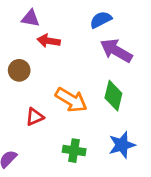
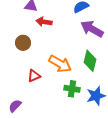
green cross: (74, 151) -> (72, 89), moved

